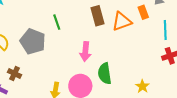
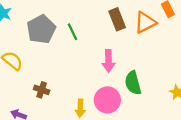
gray pentagon: (33, 41) -> (41, 29), moved, turned 30
brown cross: (15, 73) -> (42, 90), moved

